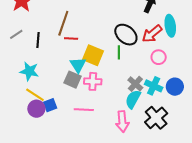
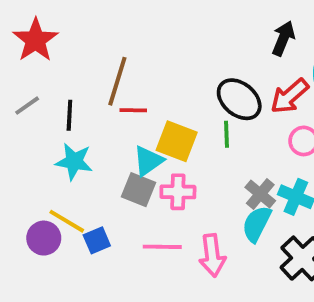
cyan triangle: (78, 65) -> (148, 161), turned 30
cyan star: (29, 71) -> (74, 162), moved
purple circle: (36, 109) -> (44, 238), moved
pink arrow: (122, 121) -> (212, 255), moved

